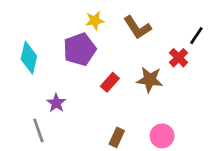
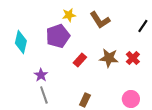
red cross: (179, 58) -> (133, 58), moved
gray line: (38, 130) -> (44, 95), moved
pink circle: (162, 136) -> (131, 99), moved

